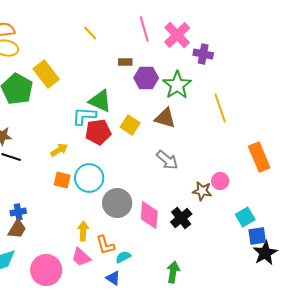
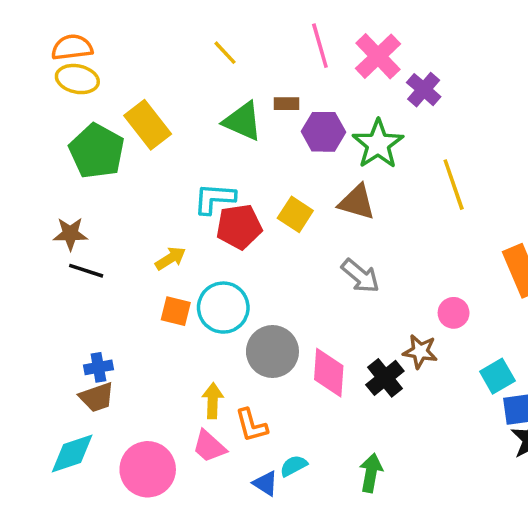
purple cross: (203, 54) -> (424, 90), turned 30
green triangle: (100, 101) -> (243, 121), moved
brown star: (202, 191) -> (420, 352), moved
brown trapezoid: (17, 229) -> (97, 397), turned 40
cyan semicircle: (123, 257) -> (294, 466), moved

